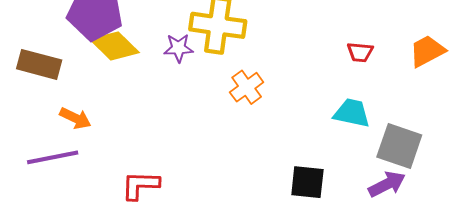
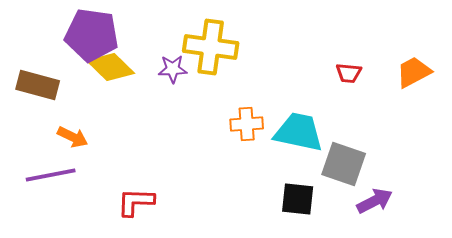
orange cross: (247, 87) -> (247, 124), moved, turned 32
cyan trapezoid: (352, 113) -> (299, 132), moved, size x1.4
gray square: (399, 146) -> (344, 164), moved

